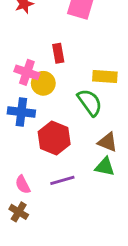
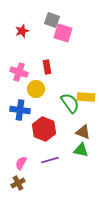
pink cross: (27, 72) -> (19, 72), moved
yellow rectangle: (105, 76) -> (86, 97), moved
pink semicircle: (23, 185) -> (21, 163), turned 56
brown cross: (19, 212) -> (18, 183), turned 32

